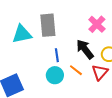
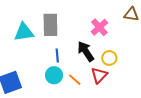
orange line: (76, 70) -> (75, 80), moved

